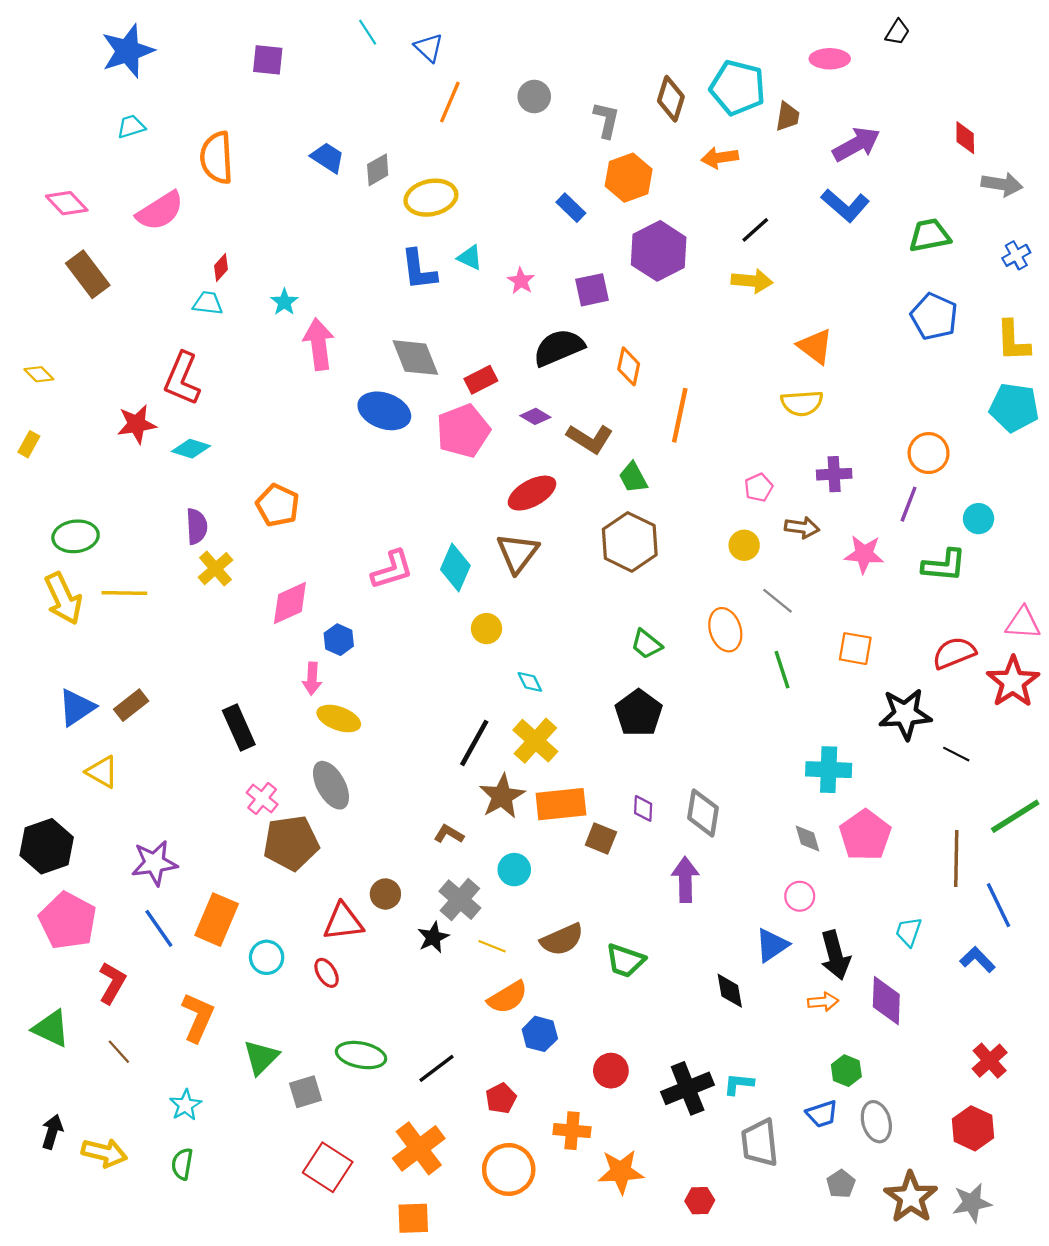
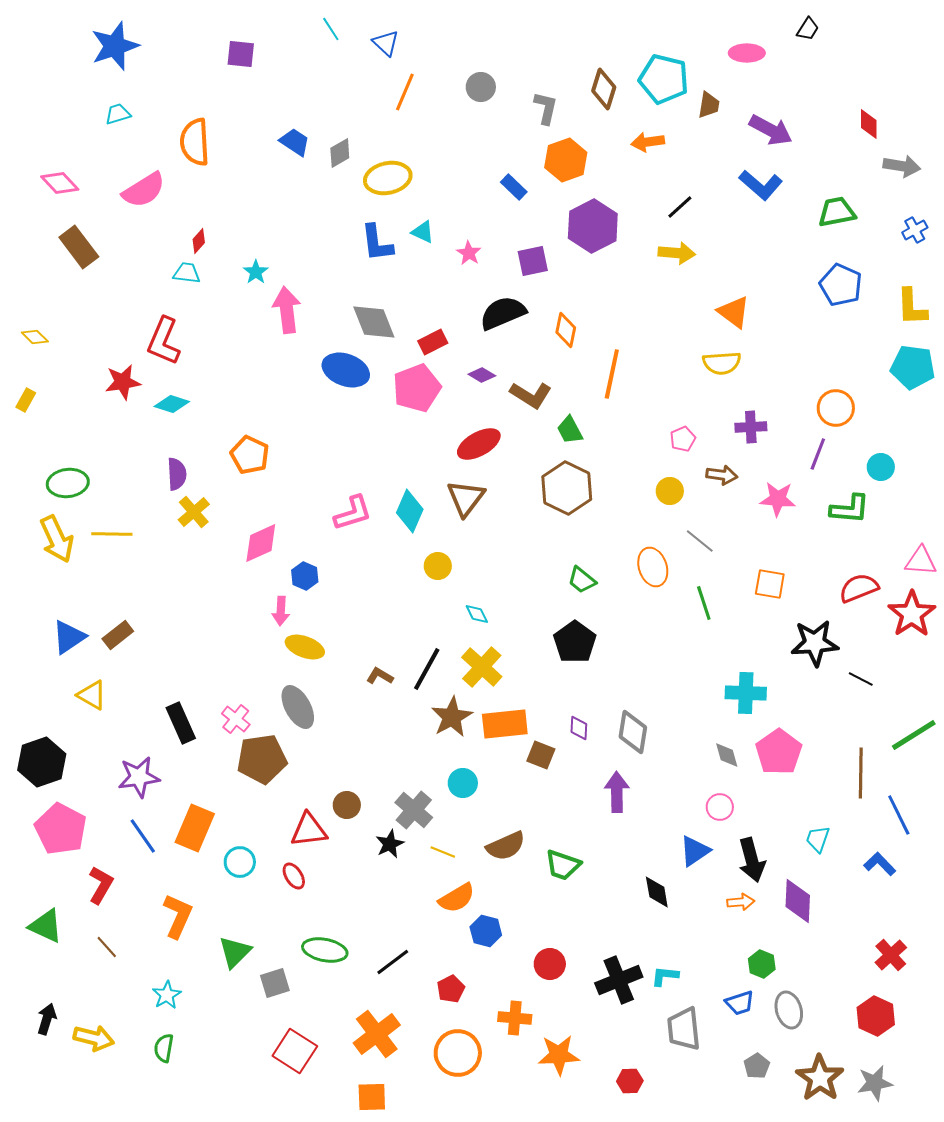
purple arrow: (856, 144) -> (771, 130), turned 57
black rectangle: (239, 727) -> (181, 723), moved
brown L-shape: (449, 834) -> (380, 676), moved

